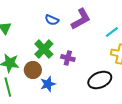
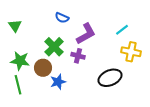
purple L-shape: (81, 19) -> (86, 34), moved

